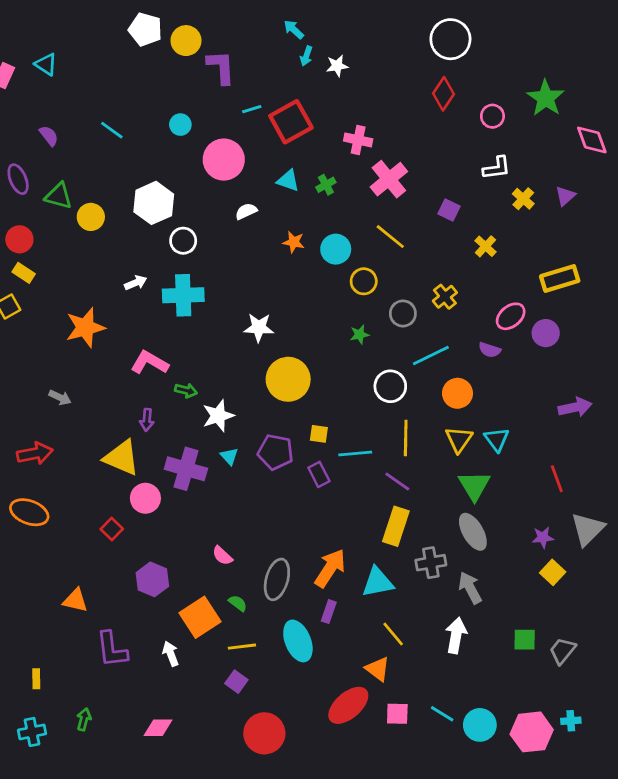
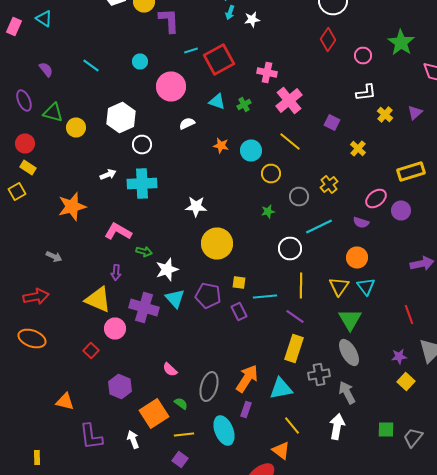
orange circle: (457, 393) -> (357, 258), moved
cyan triangle: (229, 456) -> (175, 298), size x1.5

